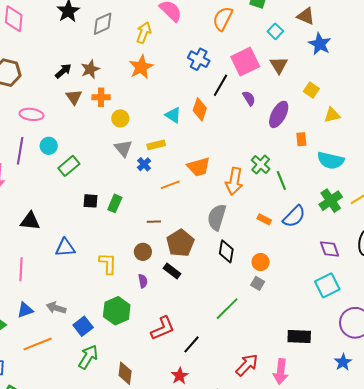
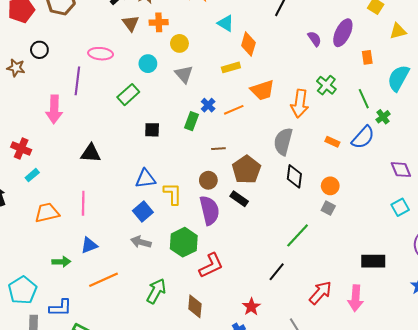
purple semicircle: (249, 98) -> (315, 39), moved
orange diamond: (200, 109) -> (248, 44), moved
pink ellipse: (31, 114) -> (101, 54), moved
cyan triangle: (173, 115) -> (226, 23), moved
yellow rectangle: (156, 145) -> (231, 67), moved
cyan circle: (49, 146) -> (148, 64), moved
cyan semicircle: (331, 160) -> (398, 78), turned 108
blue cross: (144, 164) -> (208, 105), moved
green line: (281, 180) -> (364, 99), moved
green cross: (331, 201) -> (383, 117), moved, size x0.6
green rectangle: (115, 203) -> (192, 121), moved
blue triangle: (65, 248) -> (145, 179), moved
purple semicircle: (143, 281) -> (209, 210), size x2.0
cyan square: (327, 285) -> (400, 207), size x0.7
gray arrow: (56, 308) -> (141, 242), moved
blue square: (83, 326) -> (143, 212), moved
red L-shape: (163, 328) -> (211, 265), moved
black line: (191, 344) -> (277, 272), moved

